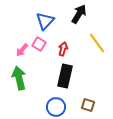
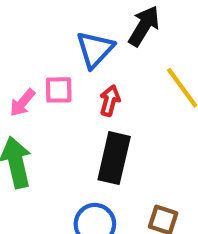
blue triangle: (45, 21) -> (95, 49), moved
pink square: (39, 44) -> (59, 90), turned -32

